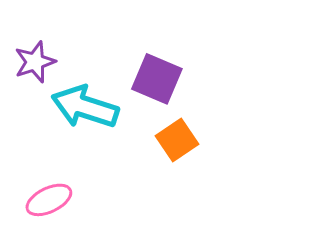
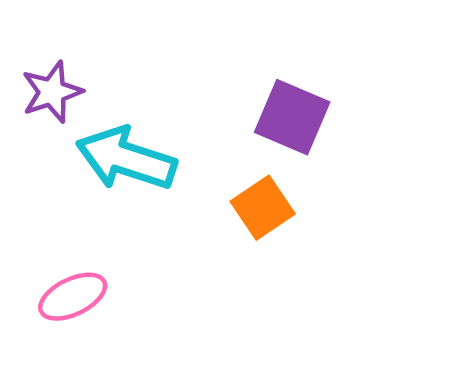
purple square: (157, 79) -> (292, 117), moved

